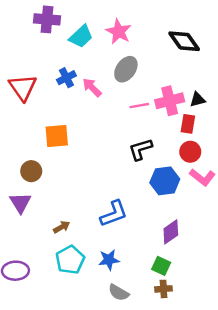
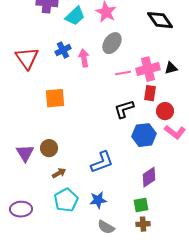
pink arrow: (92, 87) -> (84, 58), turned 36
red rectangle: (188, 124) -> (150, 93), moved
brown circle: (31, 171) -> (49, 148), moved
green square: (161, 266) -> (141, 205), turned -35

